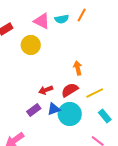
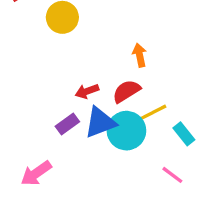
yellow line: (95, 93) -> (153, 113), moved
blue triangle: (54, 109) -> (100, 122), size x1.5

